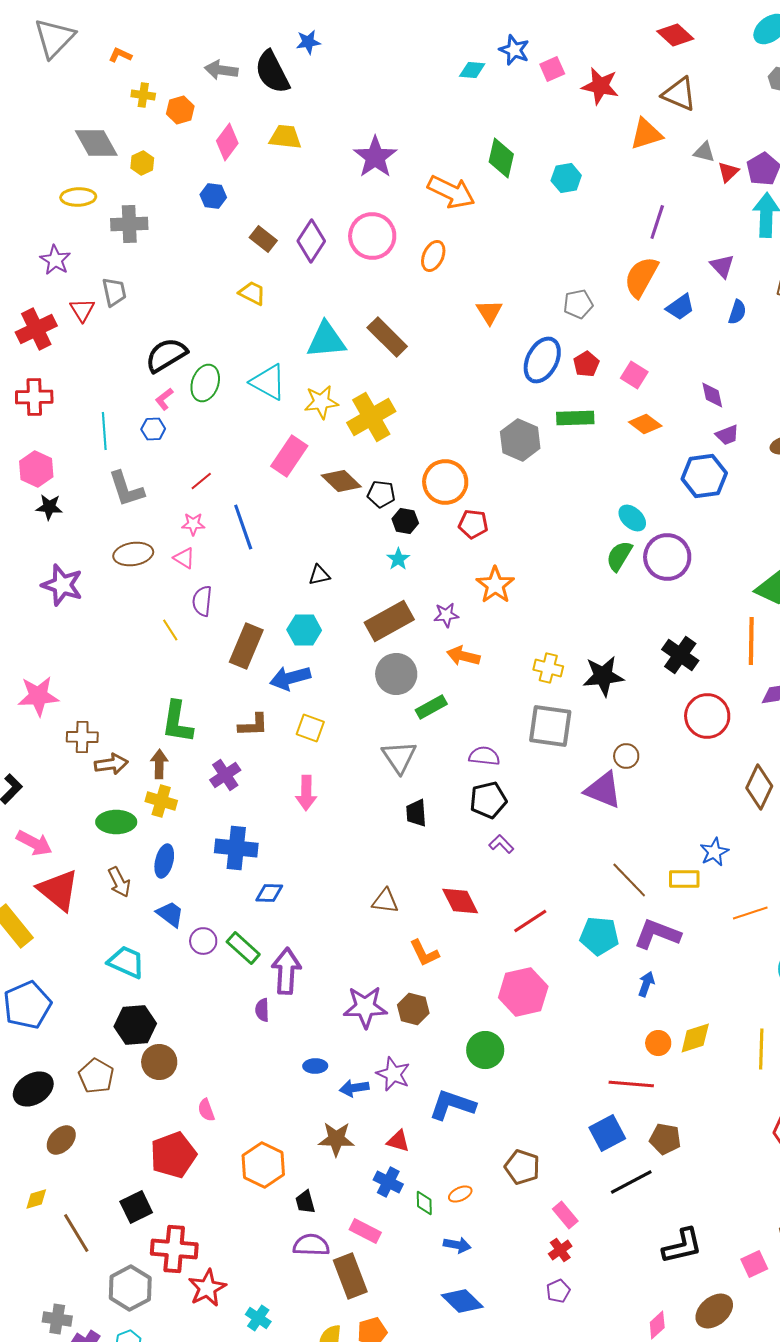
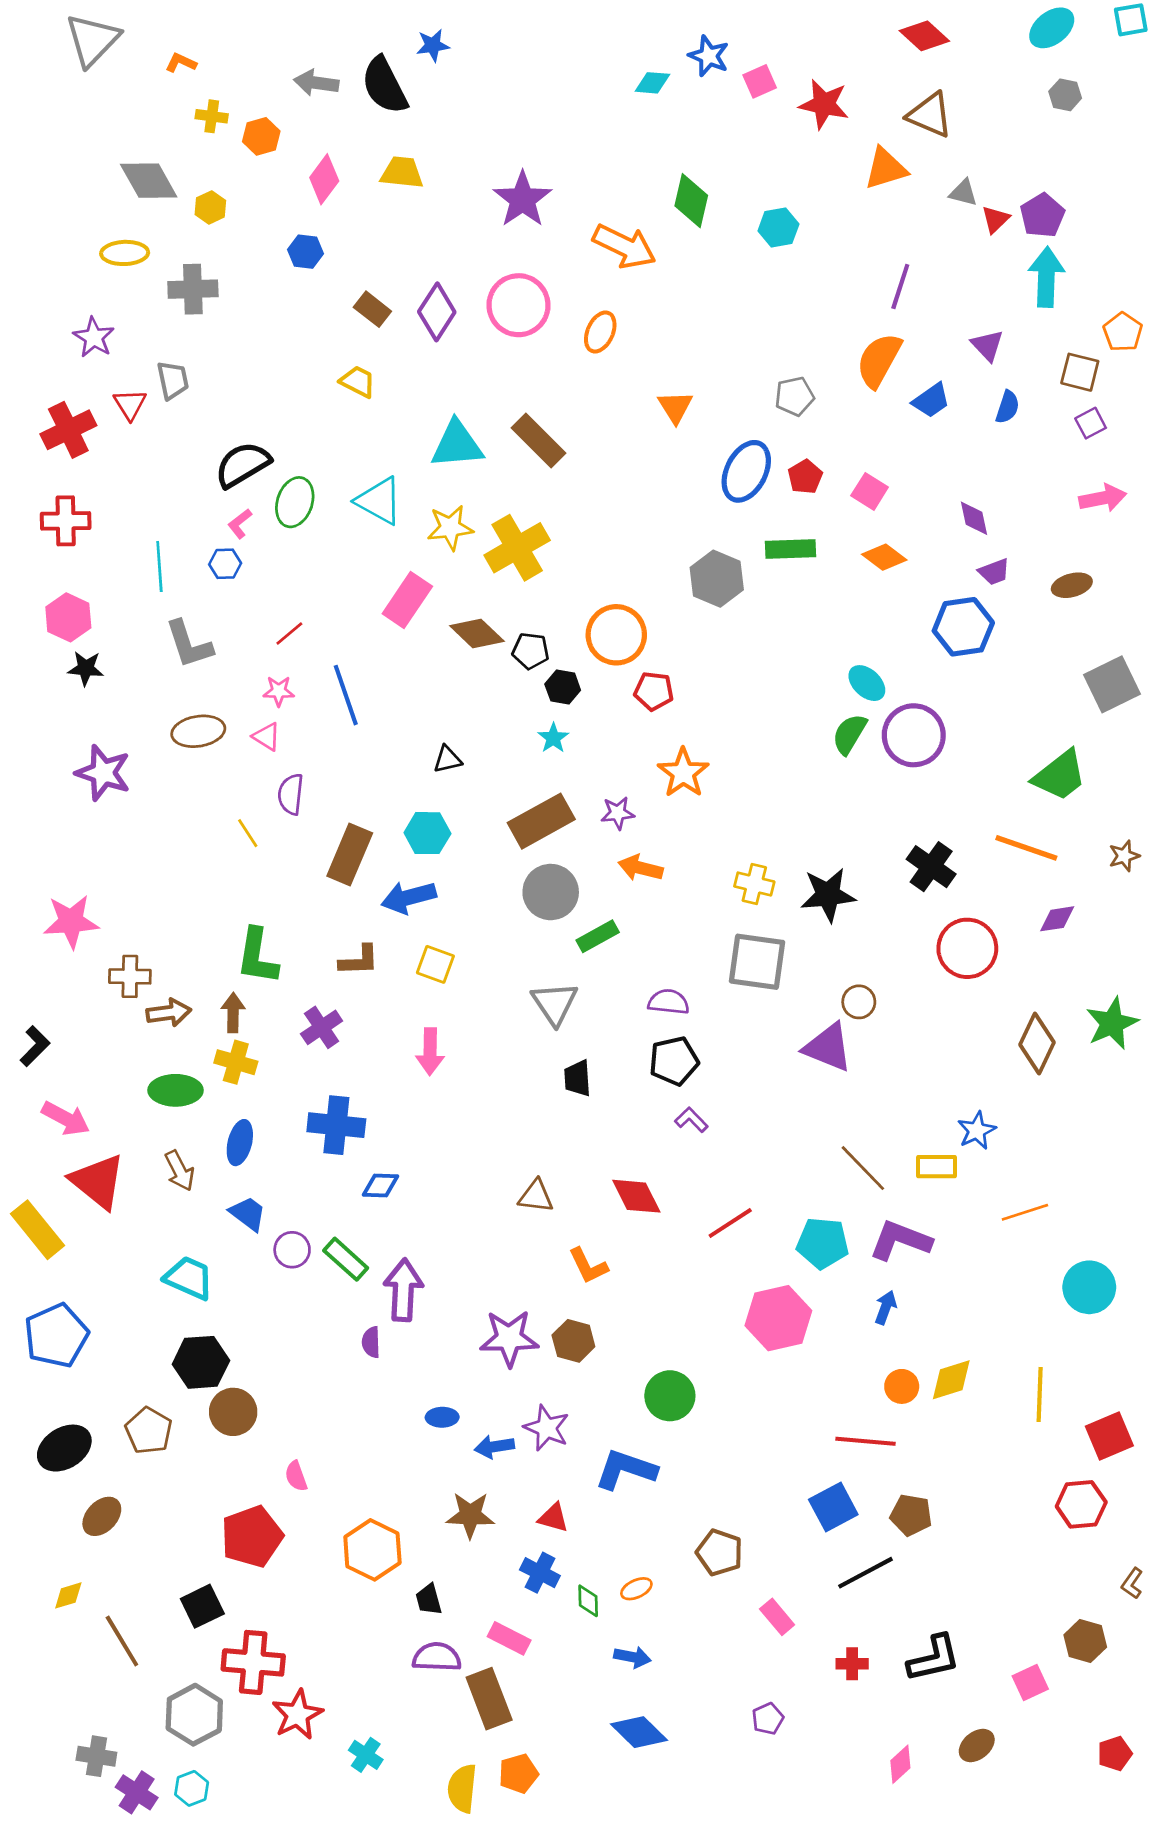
orange line: (751, 641) -> (1026, 848), turned -72
pink hexagon: (523, 992) -> (778, 1318), moved
red cross: (560, 1250) -> (852, 1664), moved, turned 35
brown ellipse: (714, 1311) -> (977, 1745), size x0.7

